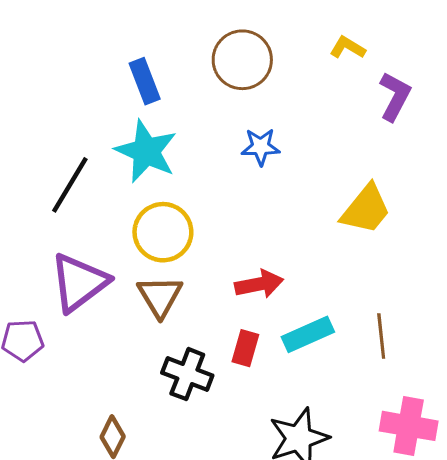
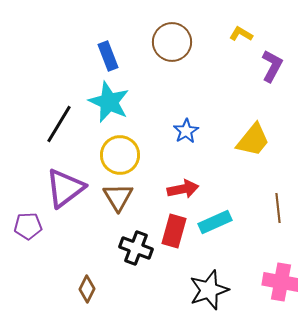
blue star: (261, 147) -> (186, 131), moved, turned -30
brown line: (381, 336) -> (278, 208), moved
red rectangle: (245, 348) -> (174, 231), size x1.4

